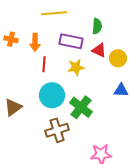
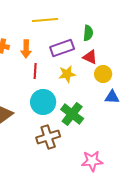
purple rectangle: (71, 41) -> (62, 48), turned -30
yellow circle: (118, 58) -> (103, 74), moved

